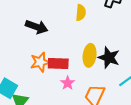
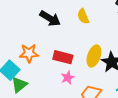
yellow semicircle: (81, 13) -> (83, 16), moved, turned 140
orange star: (40, 62) -> (29, 53), moved

